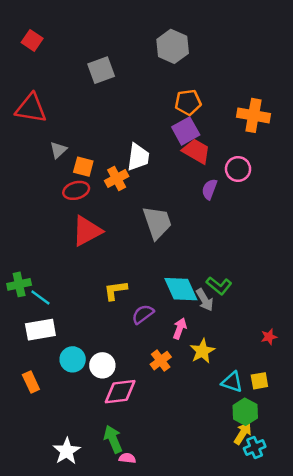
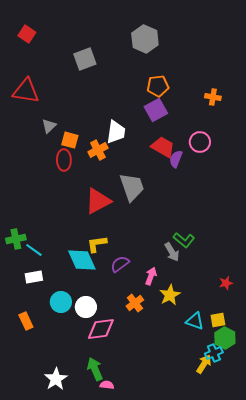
orange cross: (253, 115) -> (213, 97), size x0.6
red trapezoid: (196, 151) -> (163, 147), moved
red ellipse: (76, 190) -> (64, 160), turned -75
red triangle: (87, 231) -> (98, 201), moved
cyan diamond: (181, 289) -> (82, 260), moved
white rectangle: (40, 330) -> (34, 277), size x0.7
green hexagon: (245, 412) -> (225, 338), moved
cyan cross: (255, 447) -> (214, 353), moved

